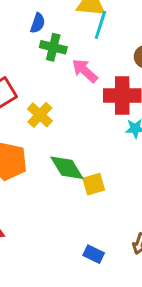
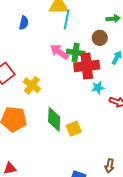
green cross: (53, 47) -> (76, 53), moved
green diamond: (67, 168) -> (54, 119), turned 40

